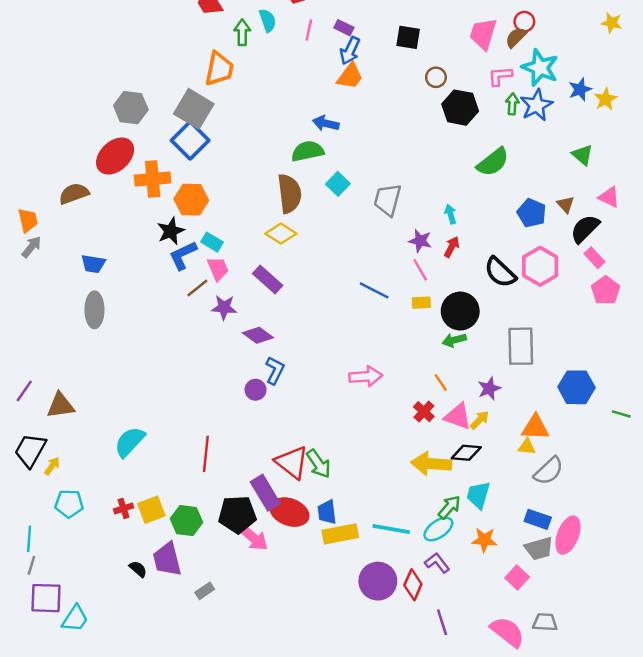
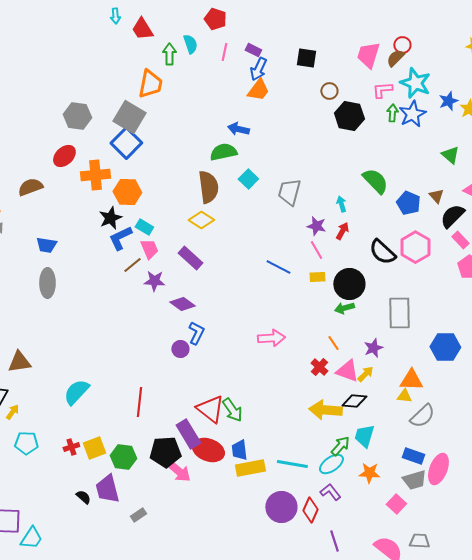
red ellipse: (115, 156) -> (64, 156), size x0.7
green semicircle: (493, 162) -> (375, 181), moved, turned -96

